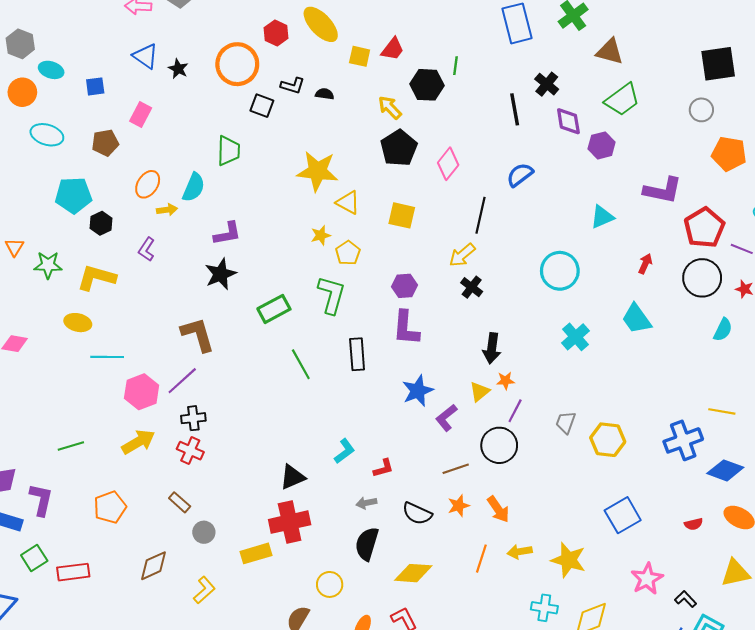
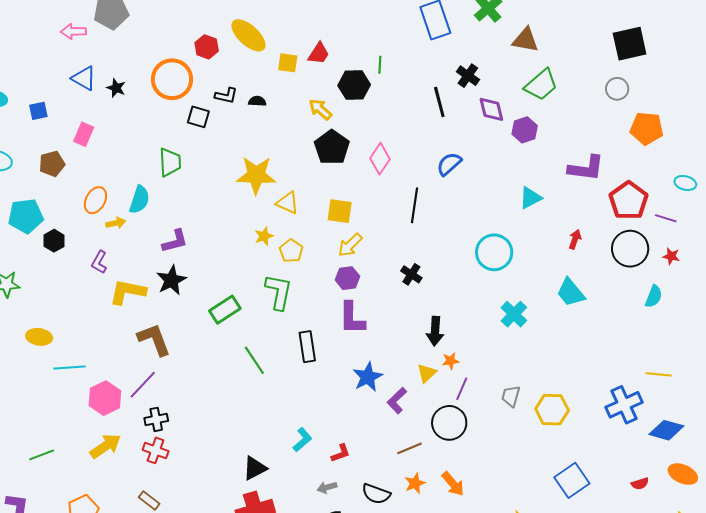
yellow arrow: (462, 255) -> (350, 245), moved
yellow L-shape: (96, 278) -> (128, 292), moved

